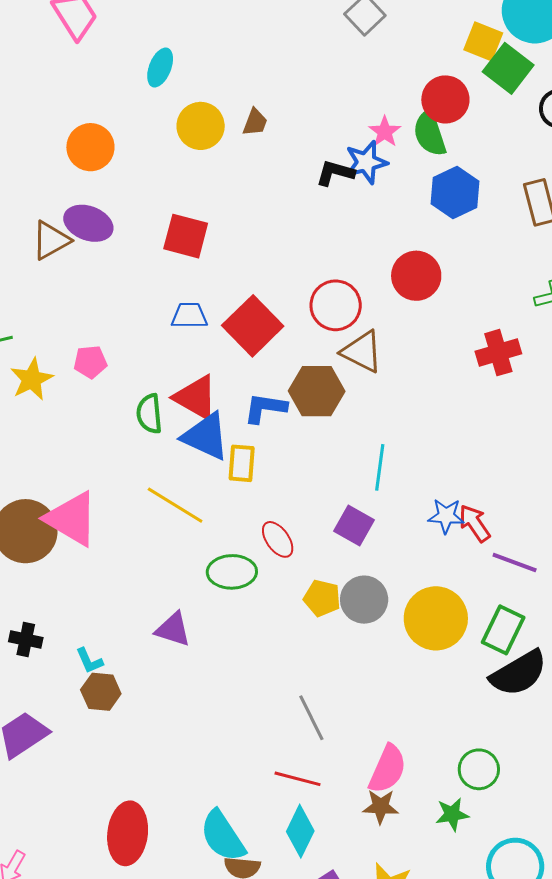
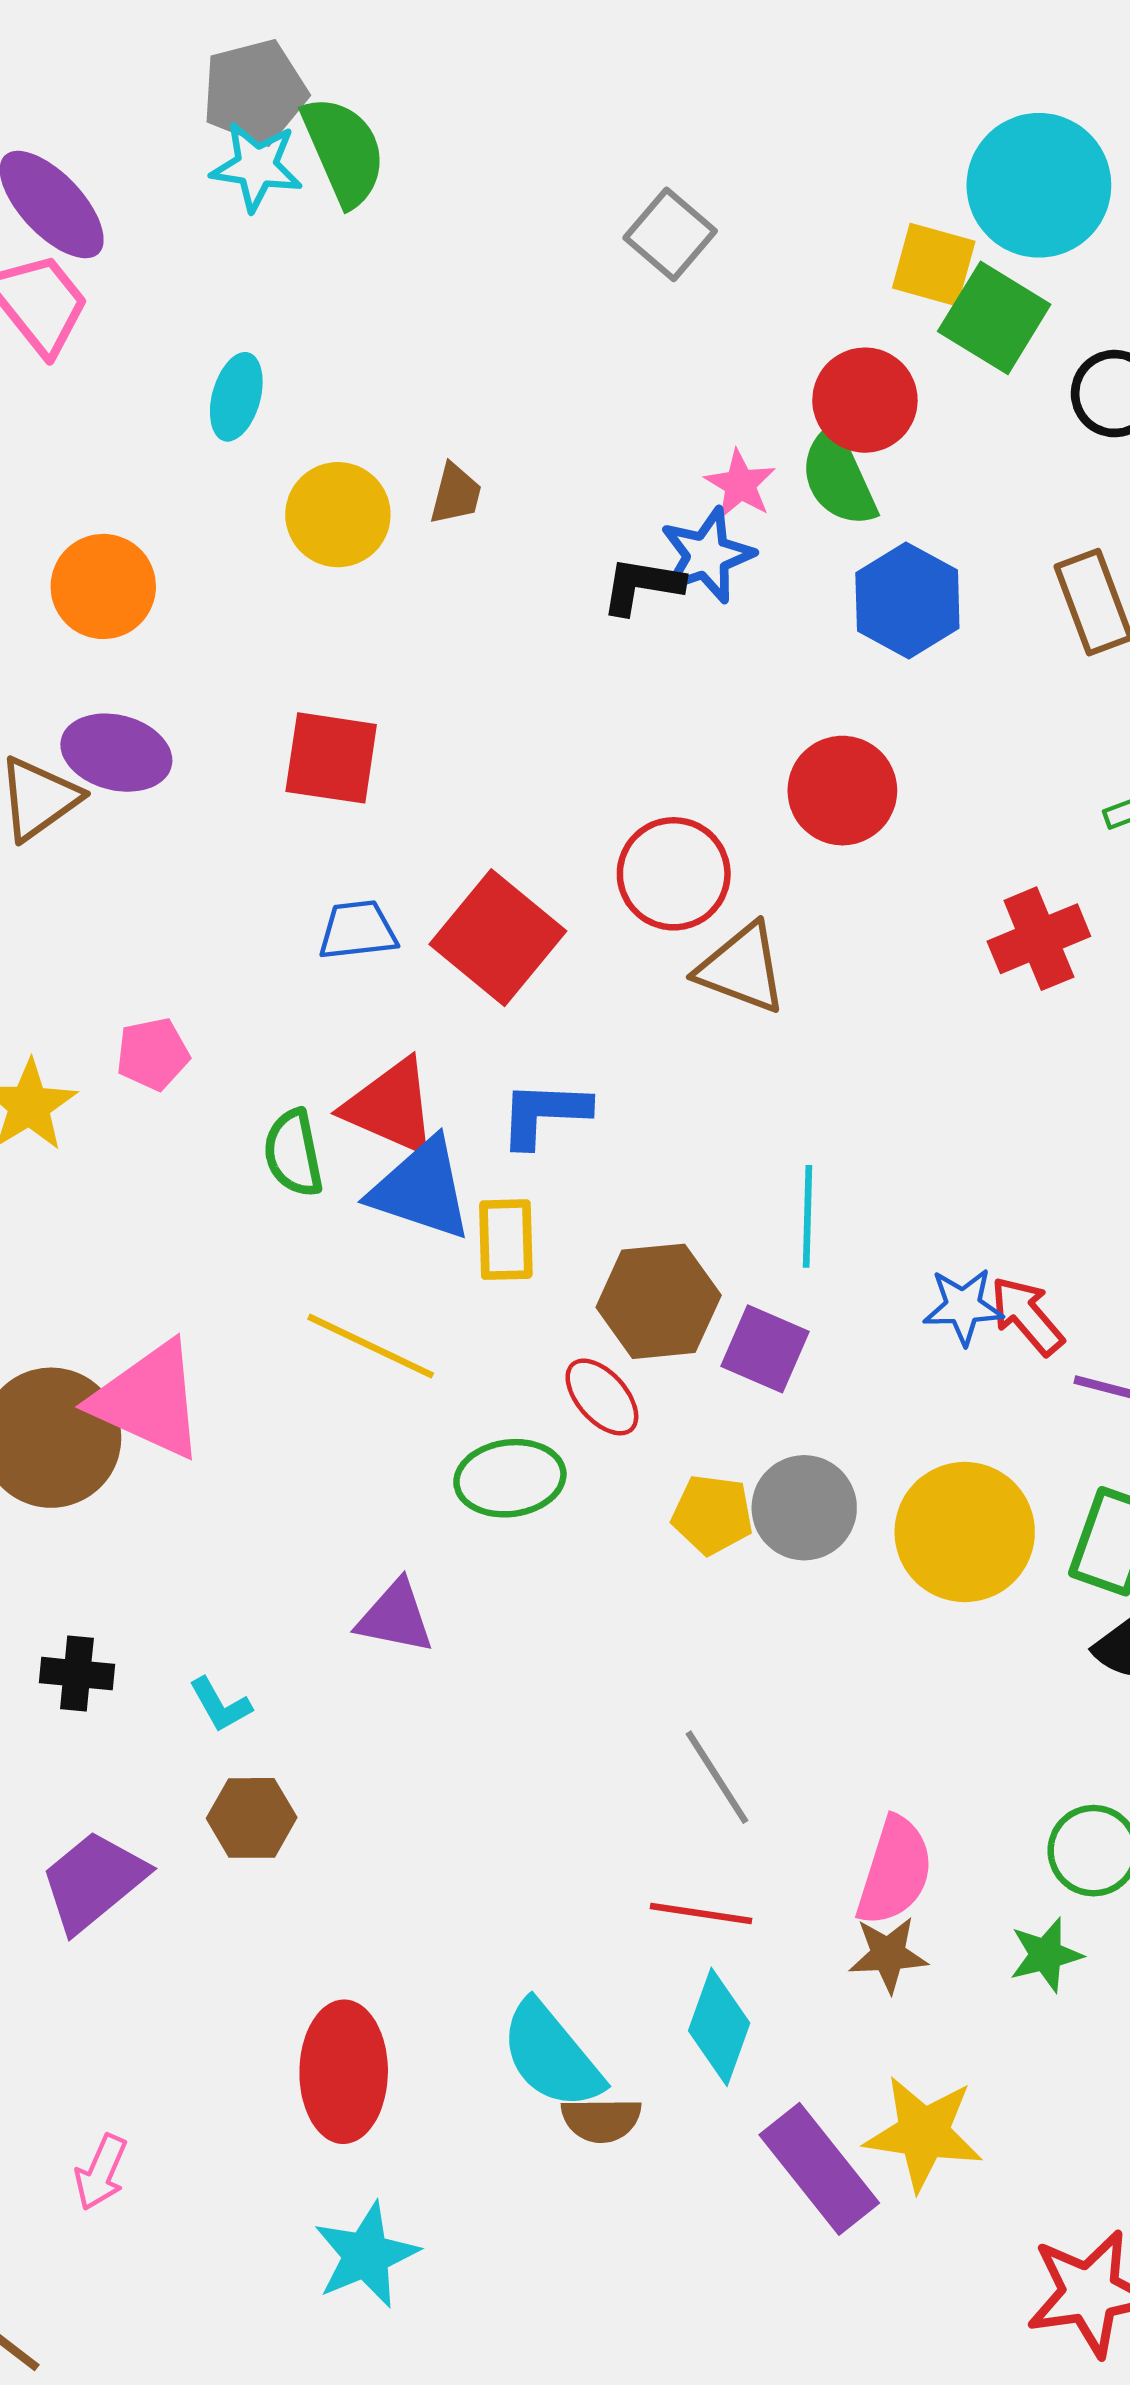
brown hexagon: (317, 391) -> (659, 1301), moved
brown hexagon: (101, 692) -> (252, 1818), moved

